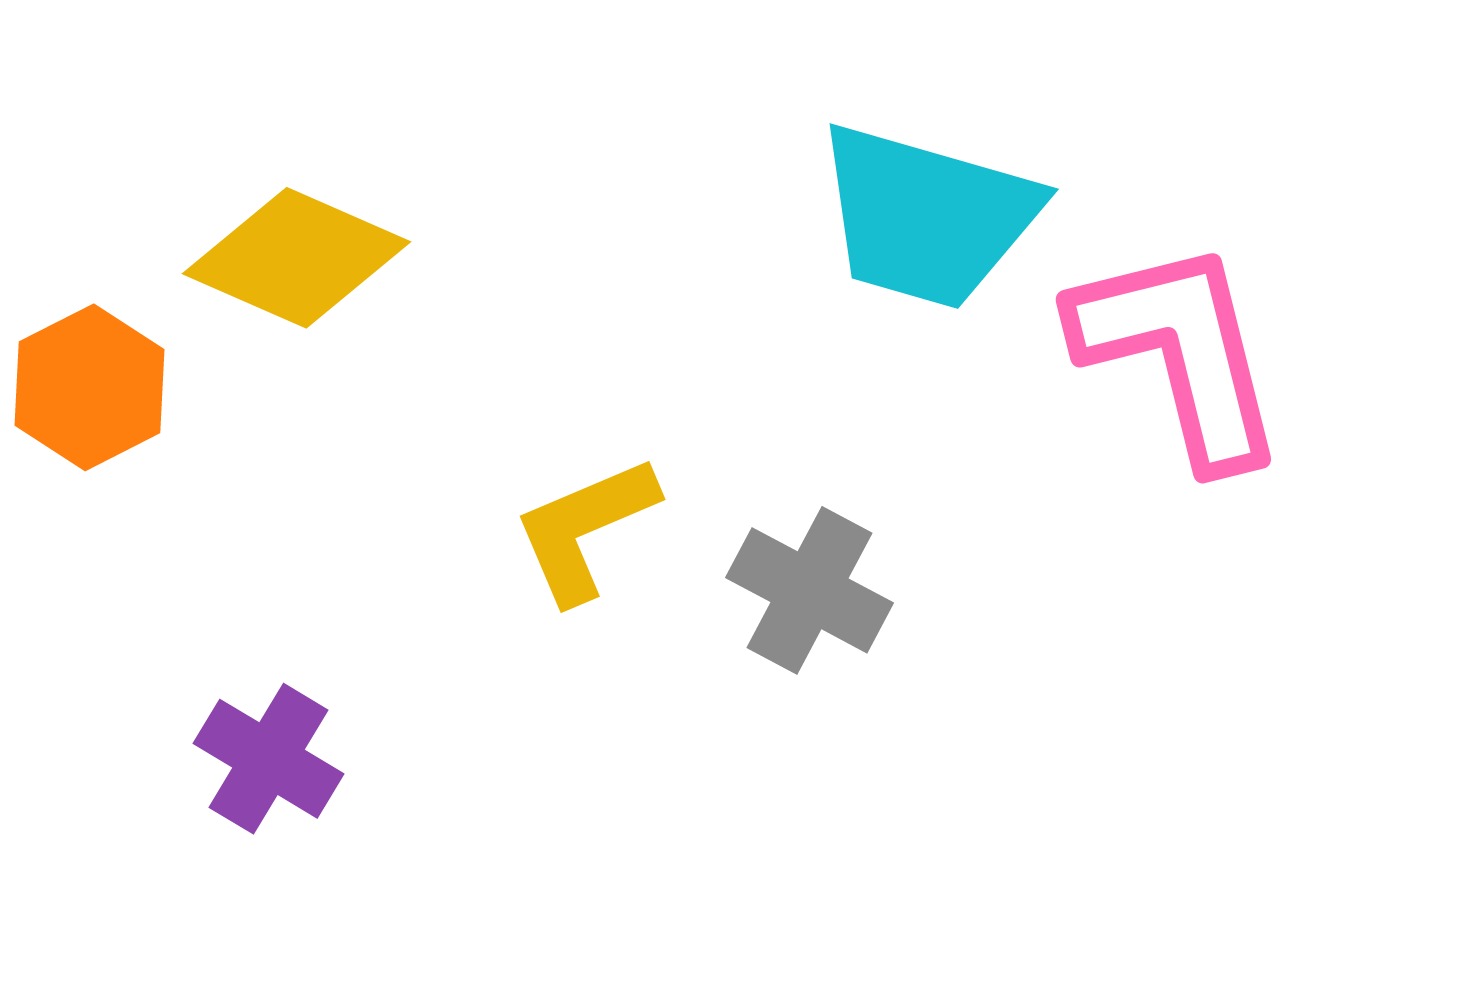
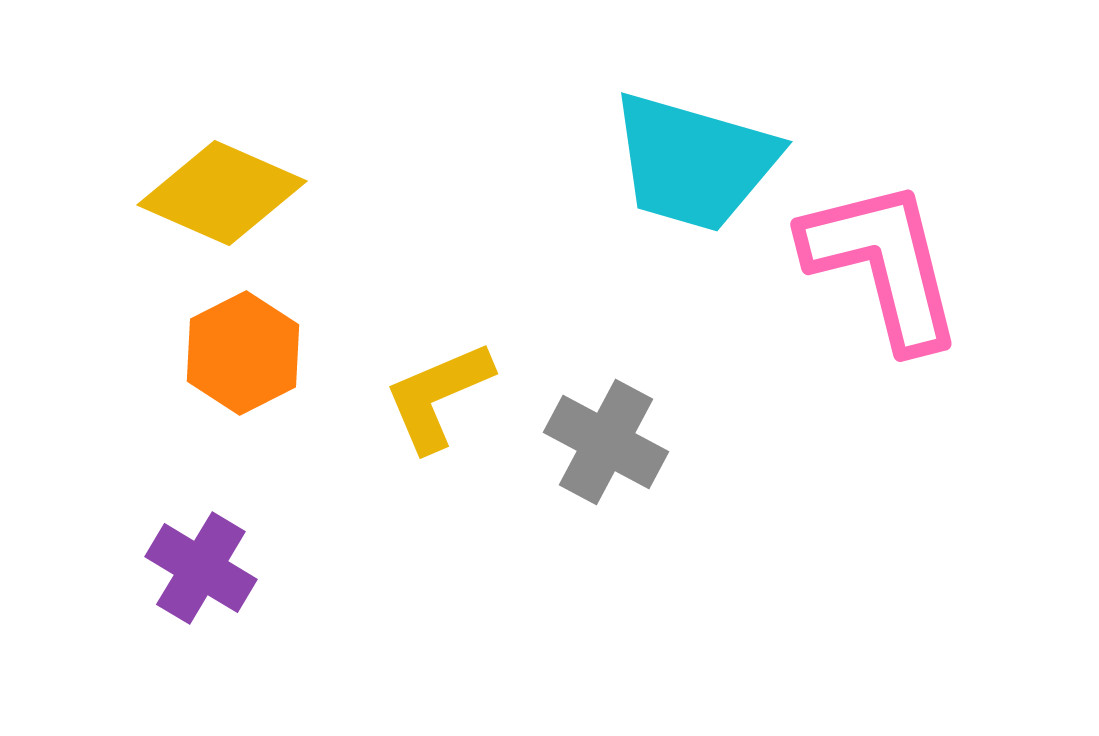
orange hexagon: (89, 387) -> (243, 353), moved

